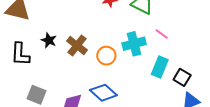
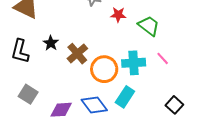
orange circle: (106, 56) -> (104, 69), size x1.4
cyan rectangle: (160, 67) -> (125, 97), moved

